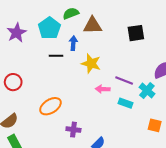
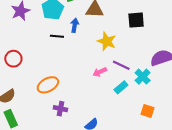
yellow star: (91, 64) -> (107, 41), moved
pink arrow: (103, 89) -> (100, 72), turned -32
cyan rectangle: (126, 103) -> (121, 87), turned -64
purple cross: (73, 130) -> (60, 109), moved

